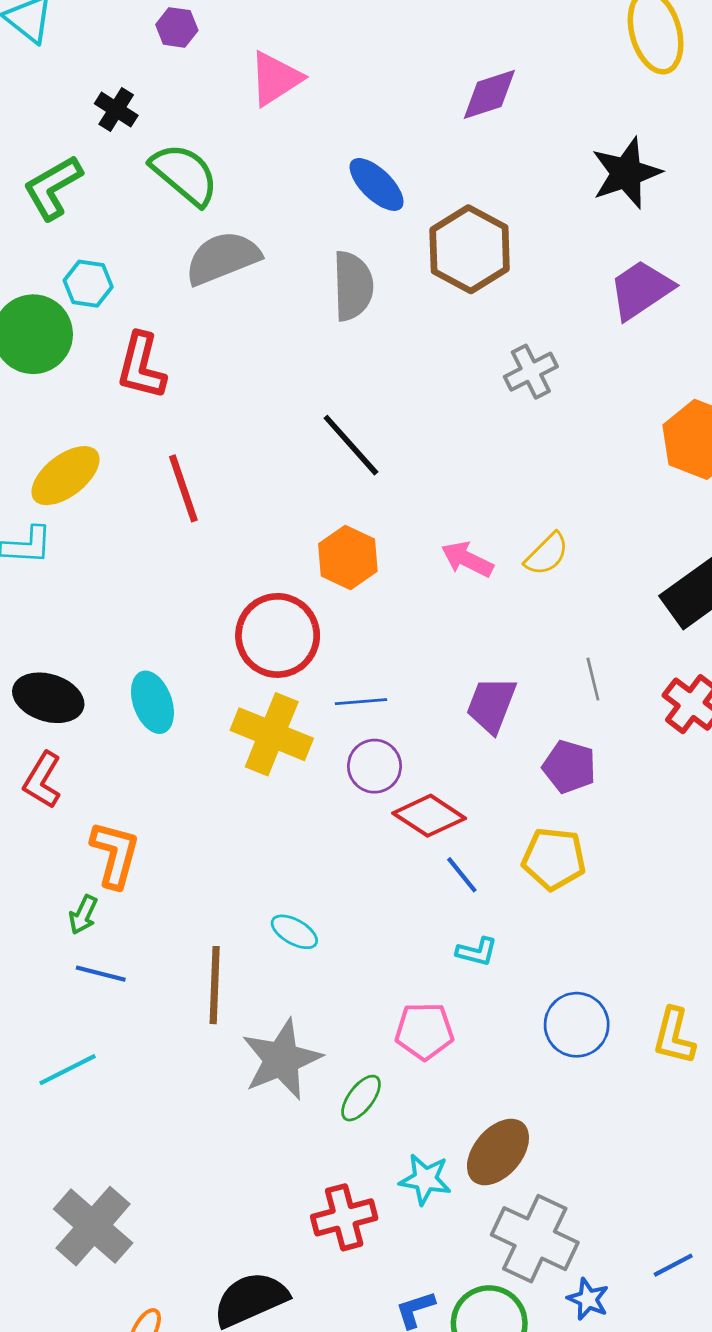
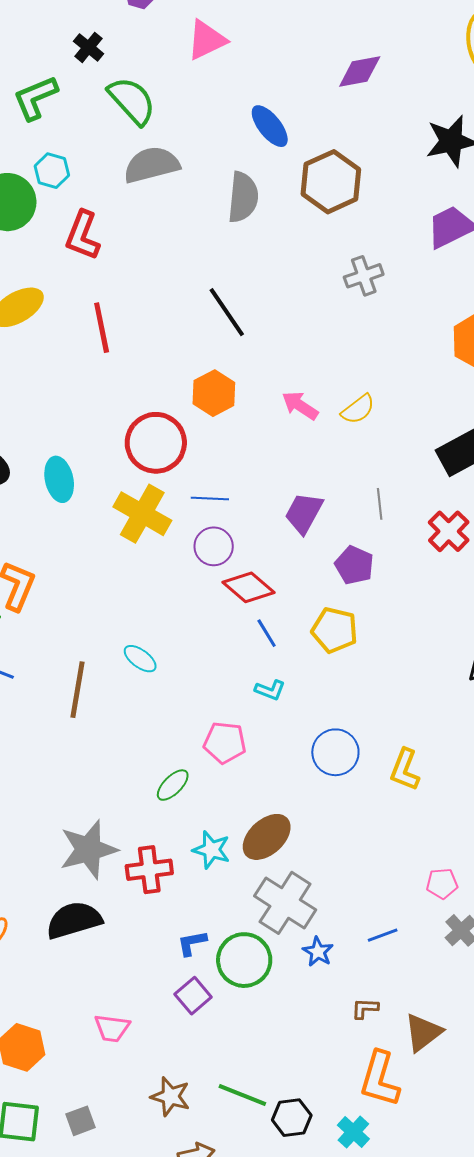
gray star: (282, 1059) -> (88, 849), moved

